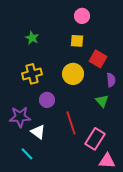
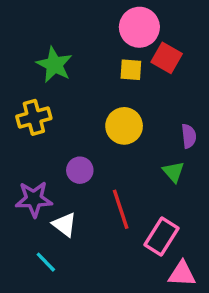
pink circle: (82, 16) -> (139, 27), size x1.5
green star: (32, 38) -> (54, 65), size x1.5
red square: (98, 59) -> (167, 58), moved
yellow cross: (32, 74) -> (34, 117), moved

